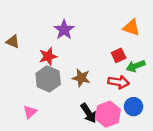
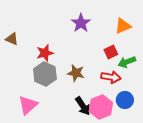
orange triangle: (131, 28) -> (123, 26), turned -42
purple star: (64, 30) -> (81, 23), moved
pink triangle: (30, 112) -> (28, 105), size x1.5

